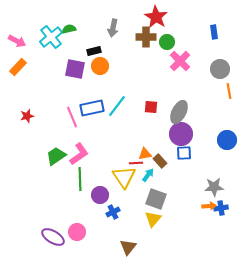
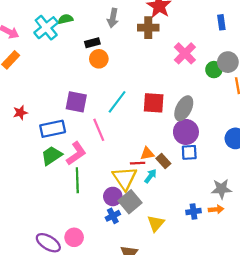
green circle: (167, 42) -> (214, 70), moved
purple square: (75, 69) -> (76, 102), moved
red square: (151, 107) -> (154, 103), size x1.5
blue rectangle: (92, 108) -> (53, 129), moved
pink line: (72, 117) -> (99, 130), moved
purple circle: (100, 195) -> (113, 196), moved
gray square: (156, 199) -> (130, 202), moved, turned 30
blue cross: (221, 208) -> (193, 212), moved

